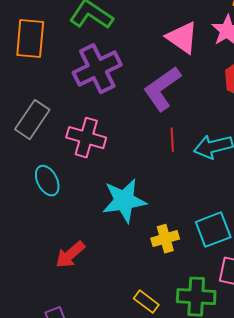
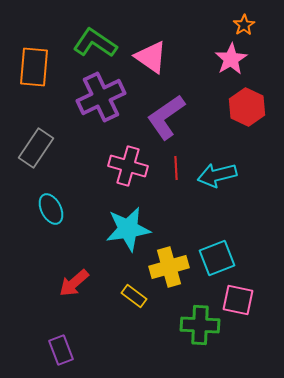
pink triangle: (182, 38) -> (151, 57), moved
pink cross: (86, 138) -> (128, 166), moved
yellow cross: (165, 239) -> (169, 267), size x1.4
yellow rectangle: (146, 302) -> (134, 296), moved

